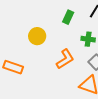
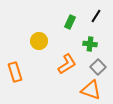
orange rectangle: (13, 67) -> (15, 72), turned 54

